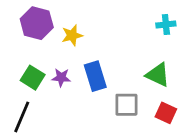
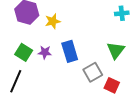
green triangle: (158, 75) -> (116, 50), turned 42
gray square: (126, 105) -> (93, 72), turned -30
red square: (166, 113) -> (112, 85), moved

